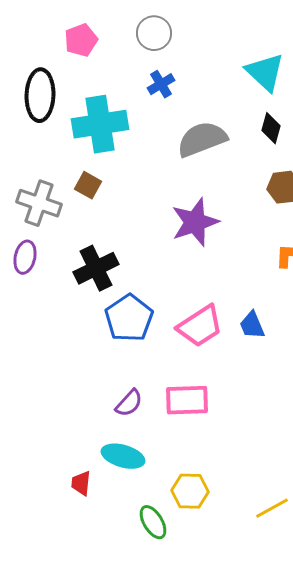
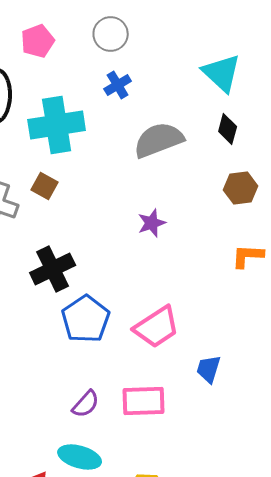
purple star: (195, 222) -> (152, 223), size x0.6
blue trapezoid: (252, 325) -> (209, 369), moved, turned 40

